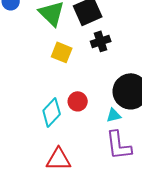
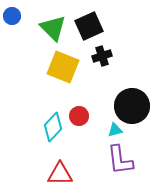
yellow square: (62, 52) -> (63, 67), size x1.5

